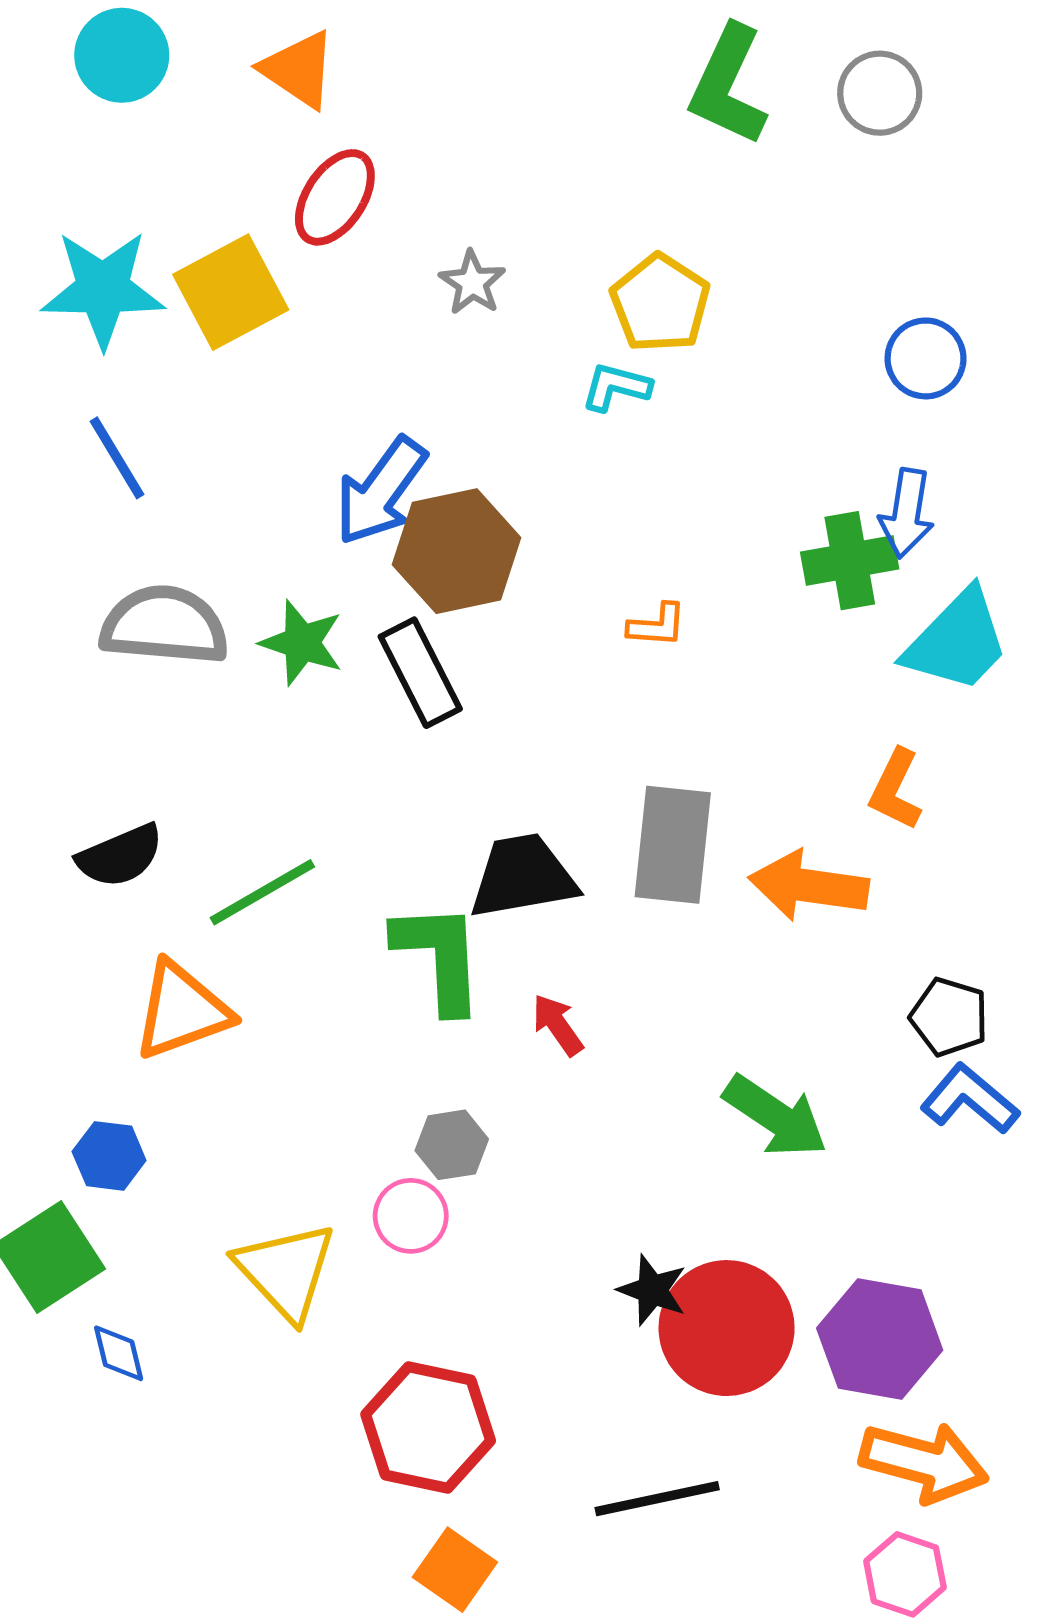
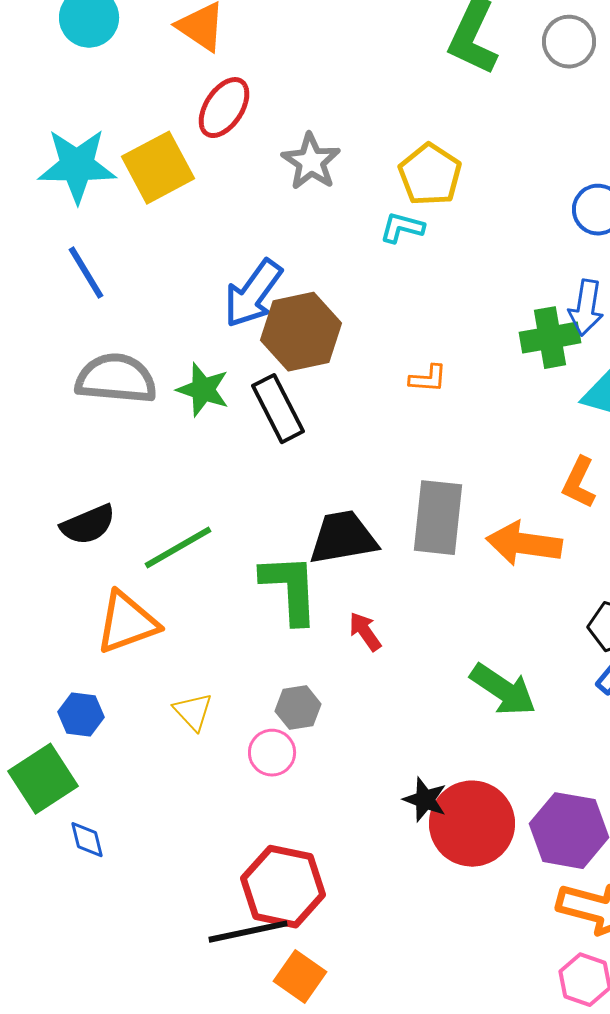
gray star: (472, 283) -> (311, 162), size x1.4
yellow triangle: (286, 1271) -> (193, 712), moved, size x0.6
black line: (657, 1499) -> (248, 932), moved

